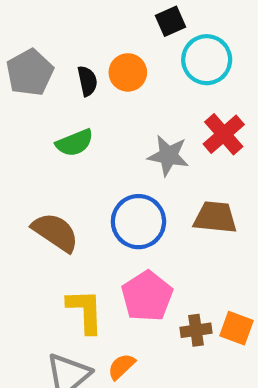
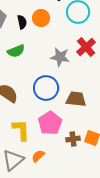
brown trapezoid: (215, 217) -> (76, 99), moved

